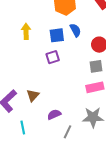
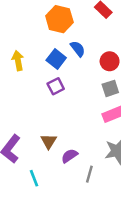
blue square: (57, 35) -> (56, 59), turned -35
brown triangle: (33, 95) -> (49, 141), moved

